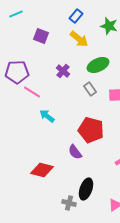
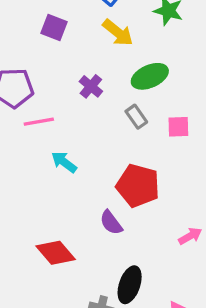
pink line: (32, 92) -> (39, 122), turned -42
red diamond: (42, 170) -> (56, 253), turned 35

